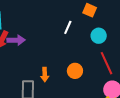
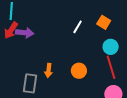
orange square: (90, 10) -> (104, 22), moved
cyan circle: (99, 36) -> (111, 47), moved

